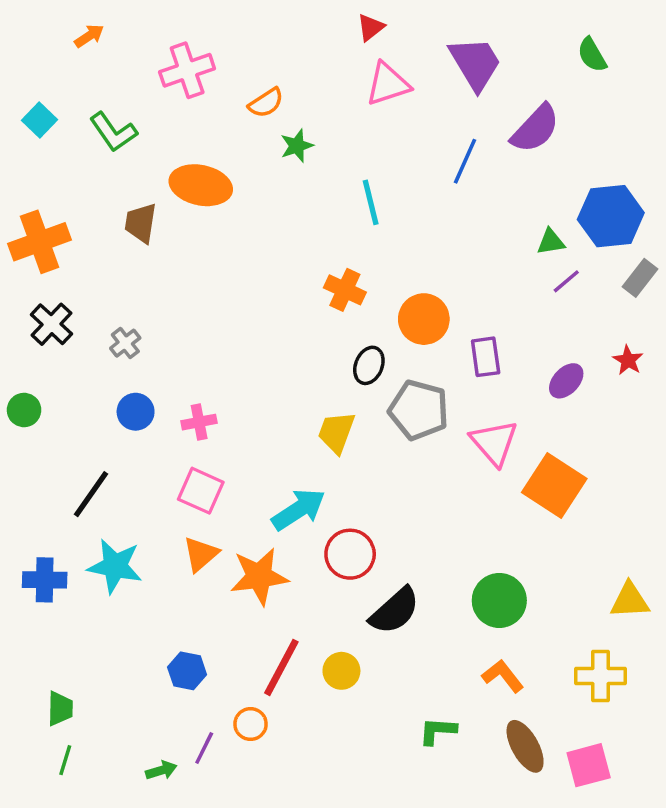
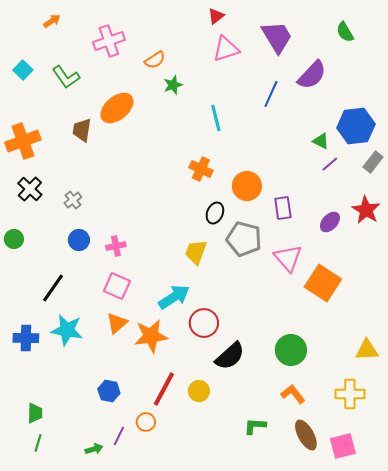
orange ellipse: (201, 185) -> (117, 108), turned -52
green triangle: (551, 242) -> (321, 141), turned 36
red star: (628, 360) -> (366, 210), size x1.6

